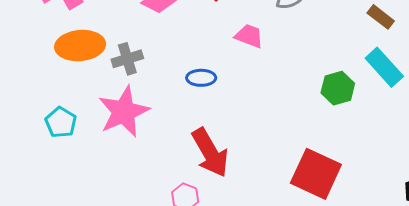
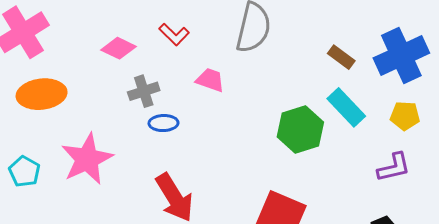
gray cross: (127, 59) -> (144, 91), moved
green hexagon: (338, 88) -> (300, 130), size x1.4

